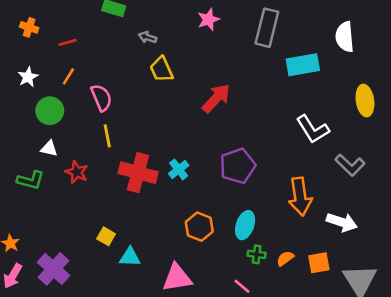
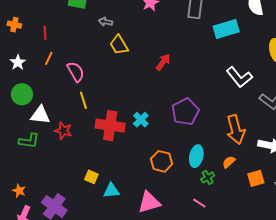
red line: (68, 42) -> (45, 33), turned -72
red arrow: (216, 98) -> (163, 62), size x0.7
green circle: (50, 111) -> (22, 94), moved
white triangle: (49, 149) -> (40, 115), size x1.5
green cross: (257, 254) -> (208, 177), turned -32
orange semicircle: (285, 258) -> (229, 162), moved

